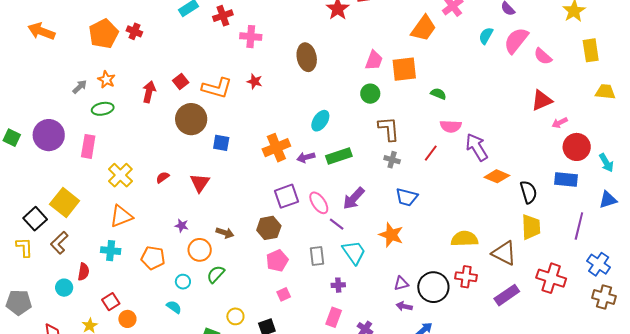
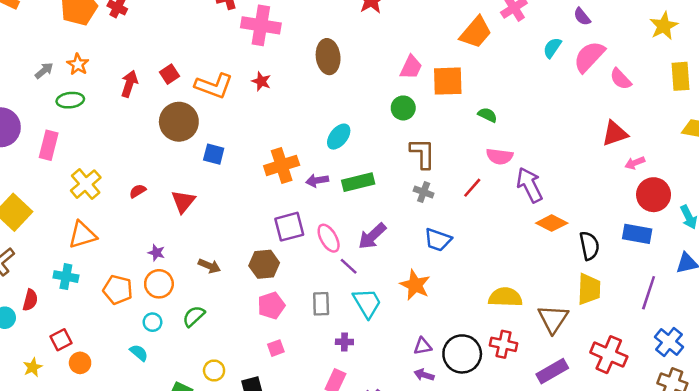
pink cross: (251, 37) -> (261, 25), size x1.4
orange circle: (200, 250) -> (159, 284), moved
brown triangle: (504, 253) -> (553, 319), turned 32

